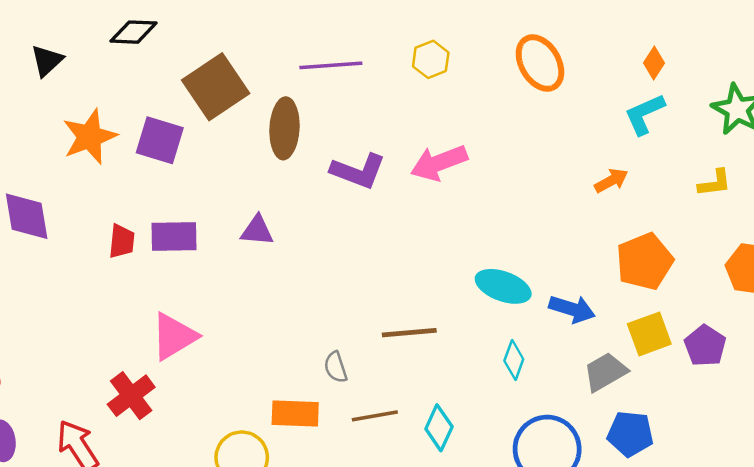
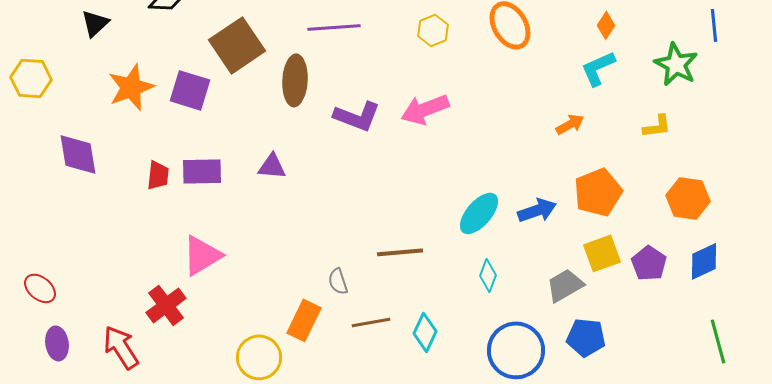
yellow hexagon: (431, 59) -> (433, 30), moved
cyan ellipse: (503, 286) -> (479, 213), turned -69
blue arrow: (572, 309) -> (537, 210), moved, turned -36
orange rectangle: (295, 414) -> (304, 320), turned -66

